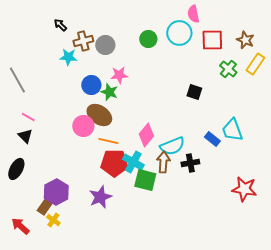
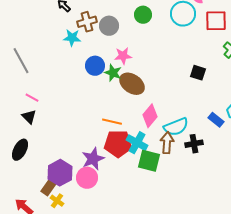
green circle: (148, 39) -> (143, 15), moved
brown ellipse: (99, 115) -> (132, 84), moved
pink circle: (83, 126) -> (87, 178), moved
purple star: (100, 197) -> (93, 159), moved

